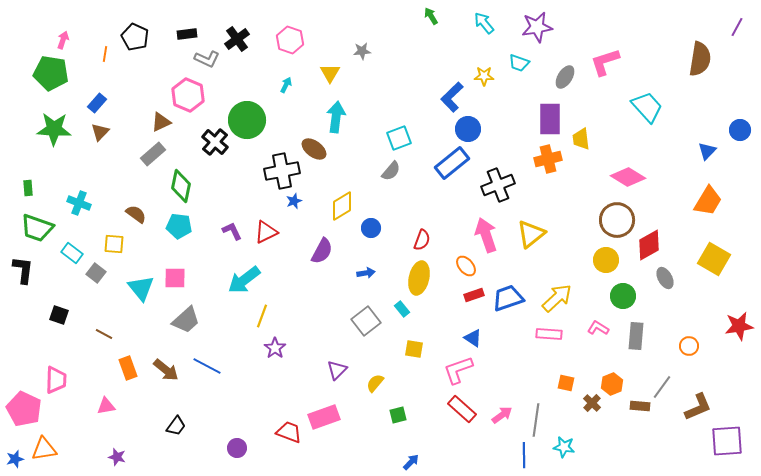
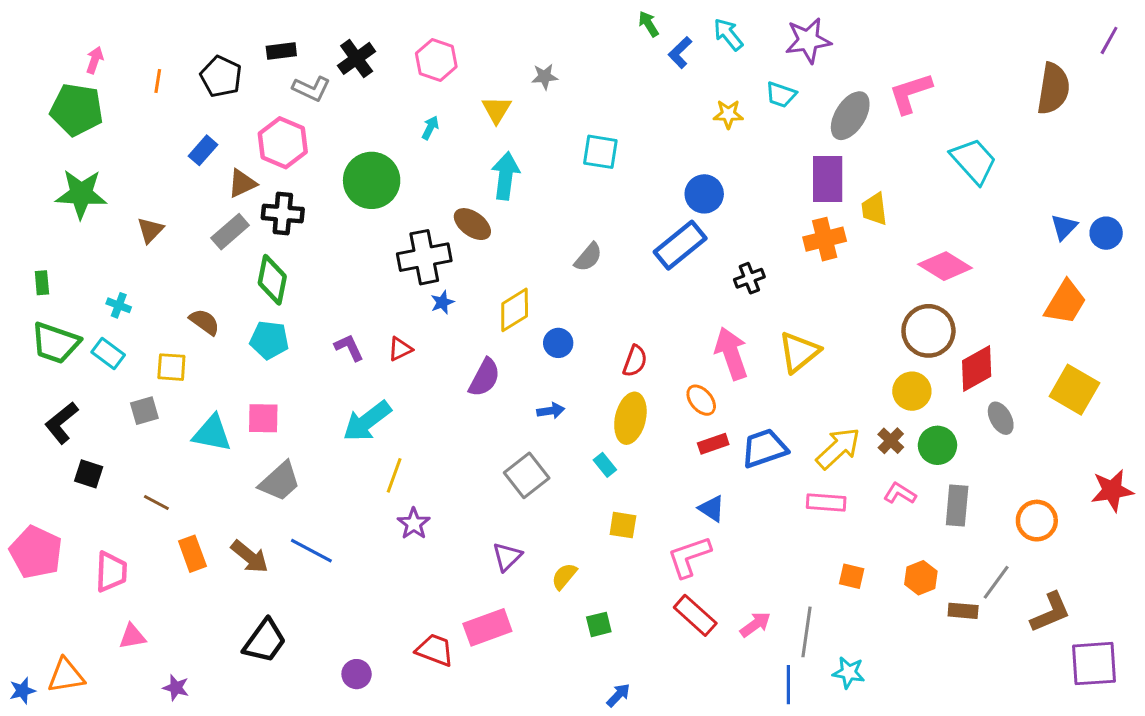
black pentagon: (135, 37) -> (221, 77), moved
gray ellipse: (565, 77) -> (850, 116), size x1.4
blue L-shape: (452, 97) -> (680, 52), moved, size x0.7
blue rectangle: (97, 103) -> (203, 150), moved
blue circle: (740, 130) -> (1106, 233), moved
brown triangle: (100, 132) -> (150, 230), moved
cyan square: (399, 138) -> (600, 152), moved, turned 30
black cross: (215, 142) -> (283, 214), moved, turned -36
black cross: (498, 185) -> (749, 278), size x0.6
cyan cross: (79, 203) -> (119, 305), size x0.7
red triangle: (266, 232) -> (400, 349), size x0.7
cyan rectangle: (72, 253) -> (108, 353), moved
black L-shape: (23, 270) -> (62, 423), moved, turned -136
gray square: (96, 273) -> (144, 411), turned 36
cyan triangle: (141, 288) -> (212, 433), turned -40
gray square: (366, 321) -> (527, 475), moved
orange circle: (689, 346) -> (1037, 521), size x1.4
pink trapezoid: (56, 380) -> (111, 572), moved
brown cross: (592, 403) -> (891, 441), moved
pink triangle: (106, 406) -> (132, 636), moved
pink pentagon: (24, 409) -> (36, 552), moved
black trapezoid: (176, 426) -> (265, 641), size x1.5

